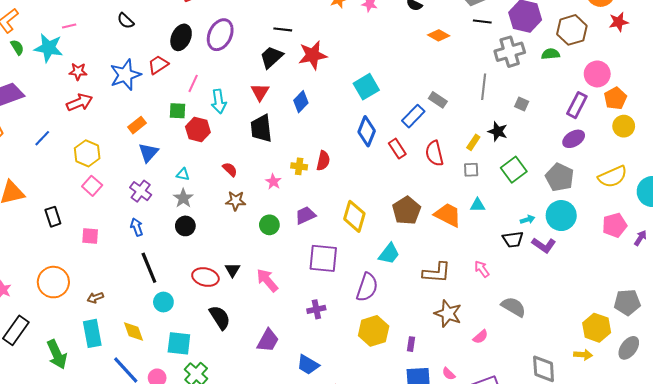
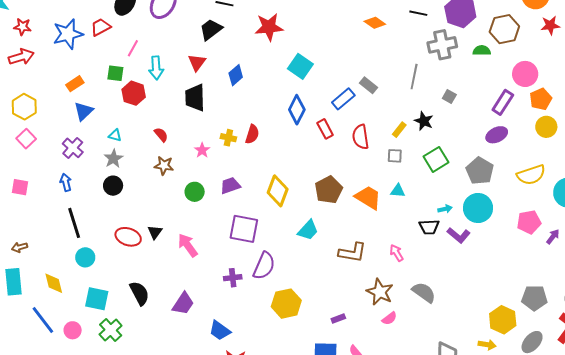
red star: (313, 55) -> (269, 27), moved
cyan square: (366, 87) -> (300, 66), turned -30
purple semicircle: (367, 287) -> (264, 266), moved
brown star: (448, 314) -> (380, 292), moved
black semicircle: (220, 317) -> (139, 293), moved
purple rectangle: (411, 344) -> (338, 318), moved, turned 56

